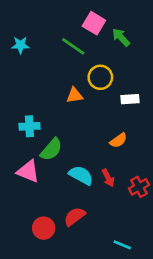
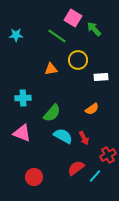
orange triangle: (75, 95) -> (51, 69), moved
green semicircle: (51, 149) -> (52, 113), moved
red cross: (139, 187) -> (108, 155), moved
red semicircle: (75, 217) -> (76, 168), moved
cyan line: (122, 245) -> (95, 176), moved, turned -72

